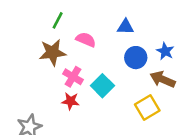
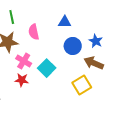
green line: (58, 20) -> (12, 17), turned -40
pink semicircle: (86, 40) -> (34, 32), turned -126

